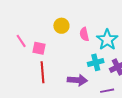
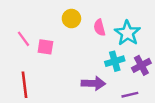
red line: (42, 72) -> (24, 85), moved

